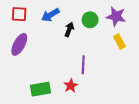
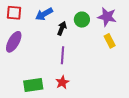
purple line: (83, 65) -> (63, 55), moved

